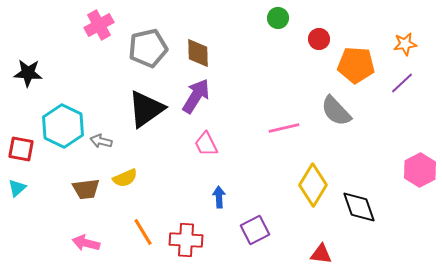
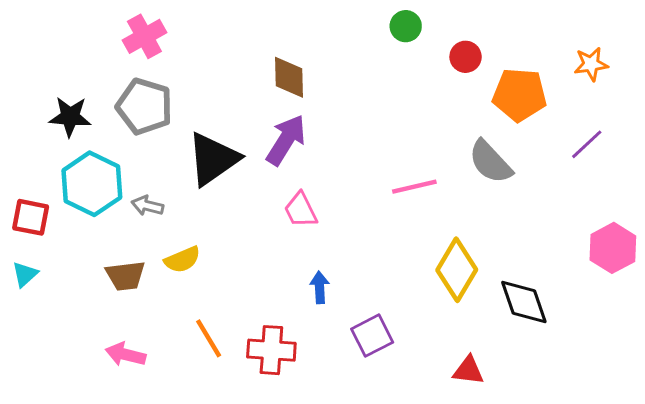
gray pentagon: (148, 48) -> (144, 106), moved, turned 30
black star: (28, 73) -> (70, 117), moved
purple line: (402, 83) -> (587, 144), moved

